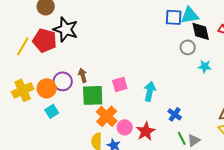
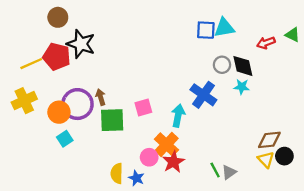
black diamond: (201, 31) -> (243, 66), moved
yellow line: (23, 46) -> (31, 64), turned 36
purple circle: (63, 81) -> (77, 104), size x1.4
yellow cross: (23, 90) -> (24, 101), moved
blue cross: (175, 114) -> (203, 95), moved, size x1.6
orange cross: (107, 116) -> (166, 145), moved

